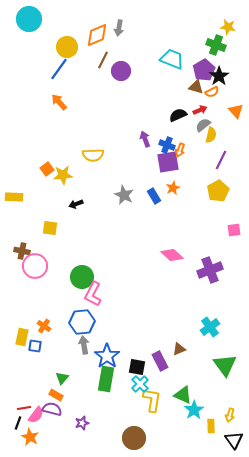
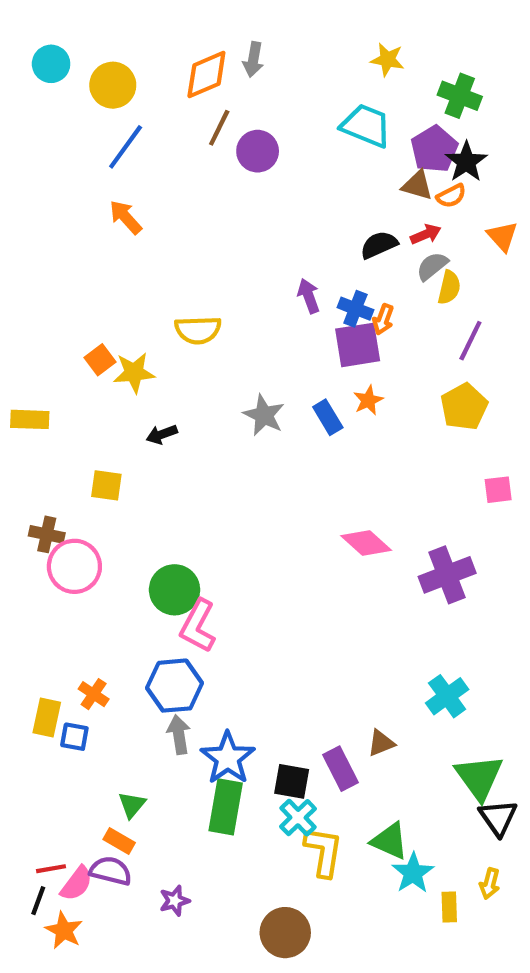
cyan circle: (29, 19) -> (51, 64), moved, size x0.7
yellow star: (228, 27) -> (387, 60), moved
yellow circle: (67, 47) -> (113, 85), moved
black triangle: (234, 440) -> (498, 818), moved

